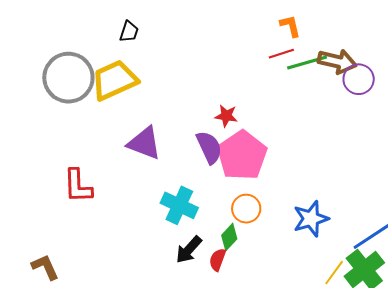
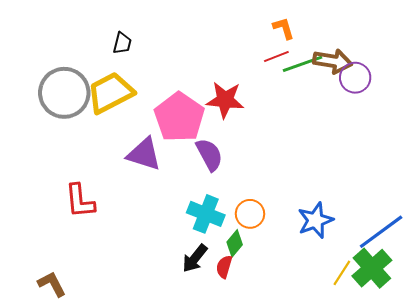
red star: (226, 116) -> (225, 100), moved, size x1.6
pink pentagon: (242, 155) -> (179, 117), moved
cyan cross: (179, 205) -> (206, 214), moved

